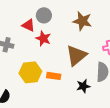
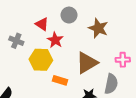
gray circle: (44, 15) -> (69, 15), moved
yellow hexagon: (30, 72) -> (41, 60), moved

